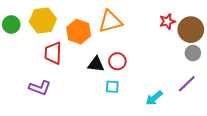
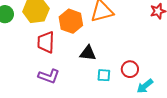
red circle: (117, 61) -> (130, 69), moved
purple L-shape: (40, 88) -> (49, 76), moved

